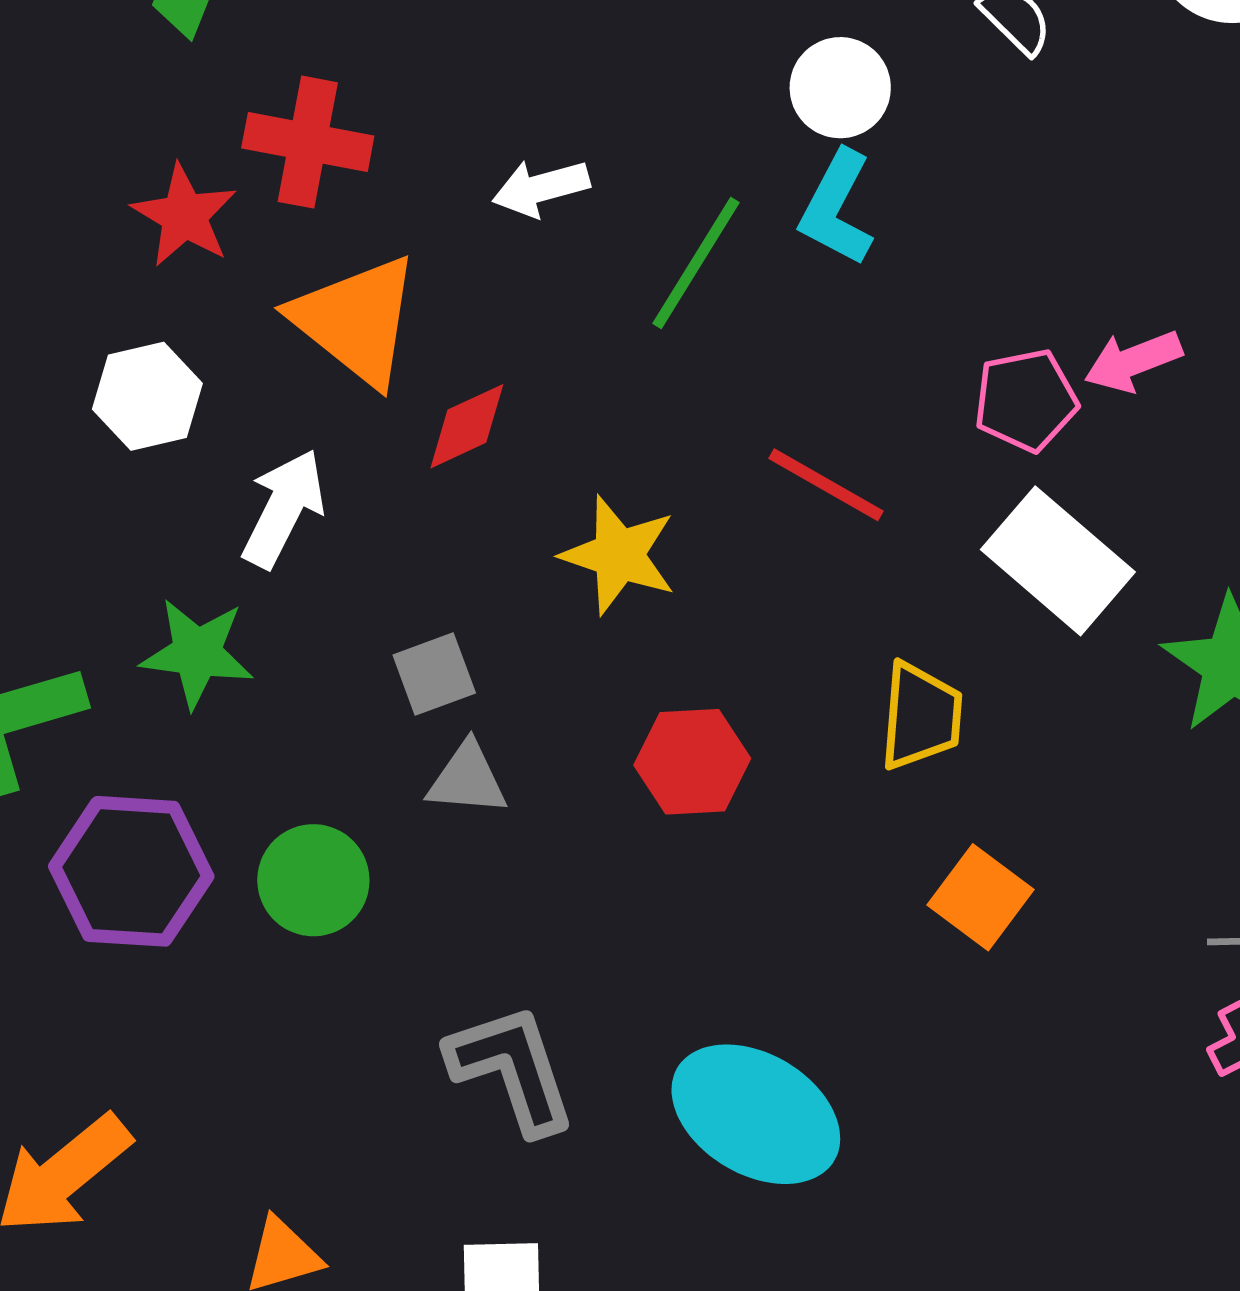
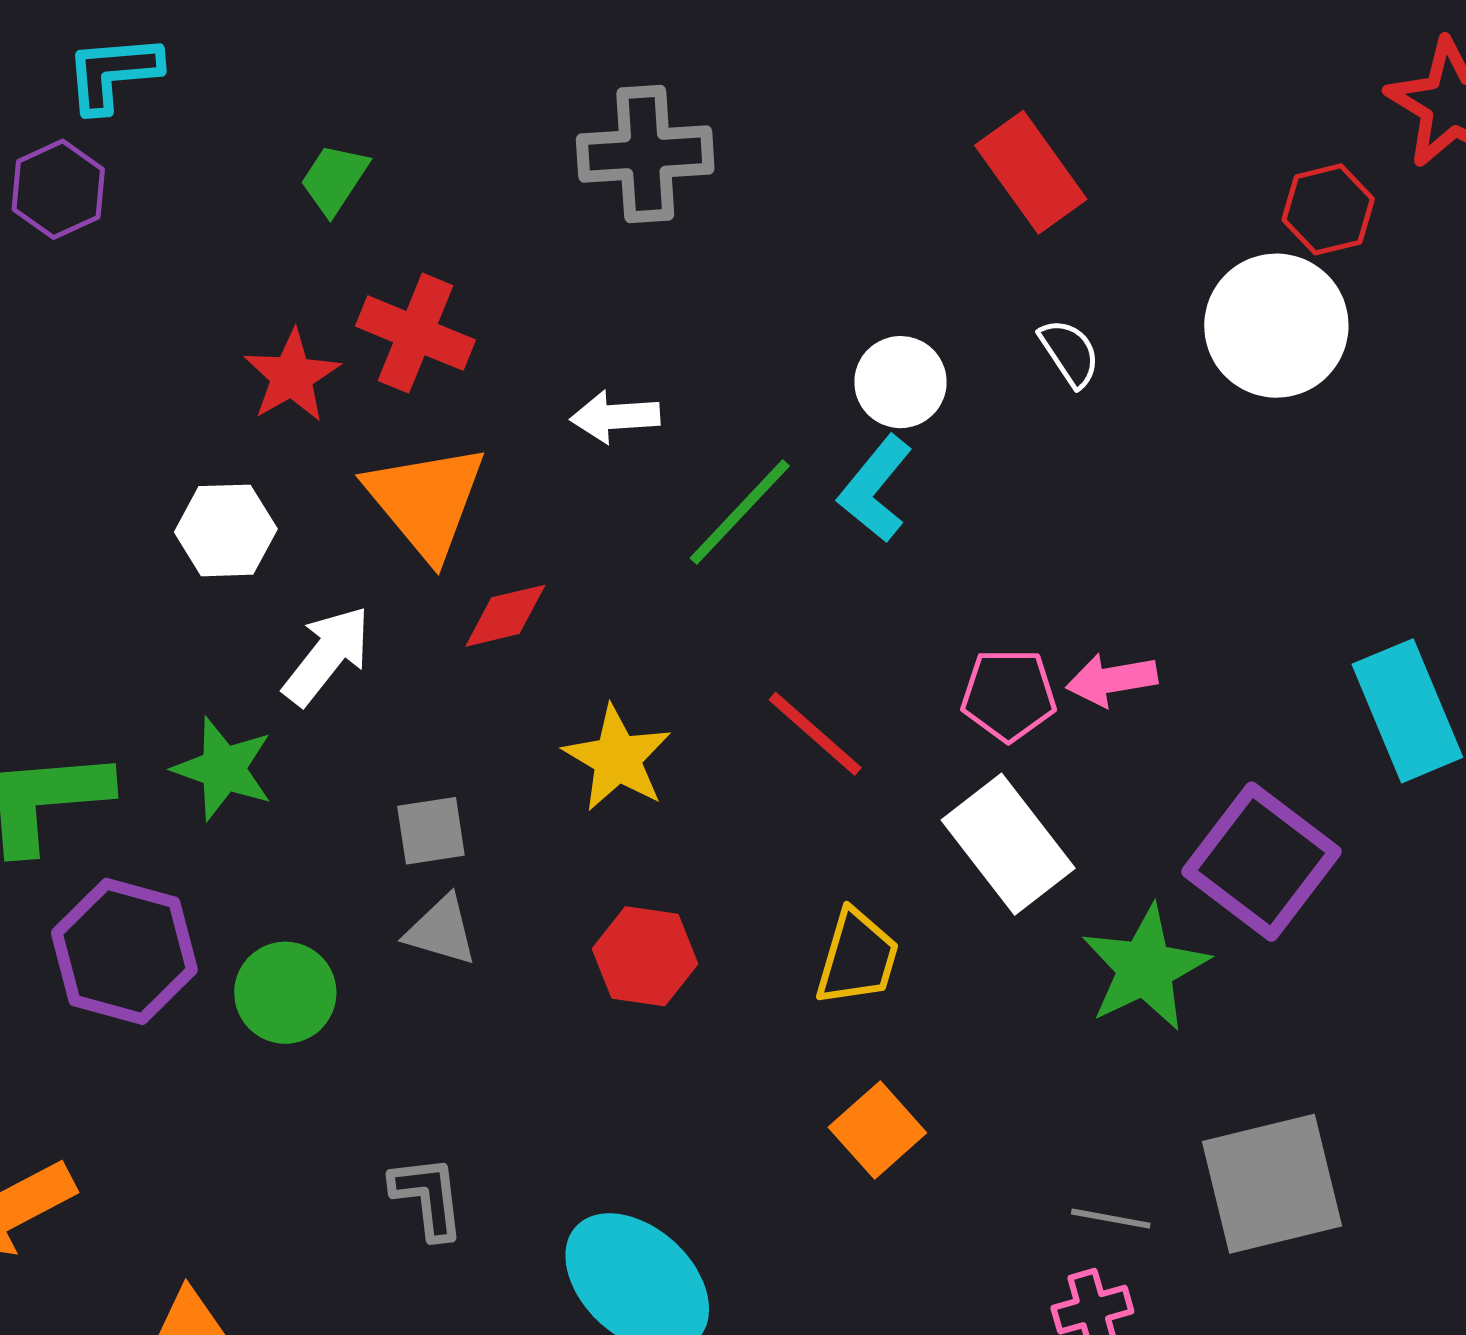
gray L-shape: (512, 1069) -> (428, 1197), size x0.7

